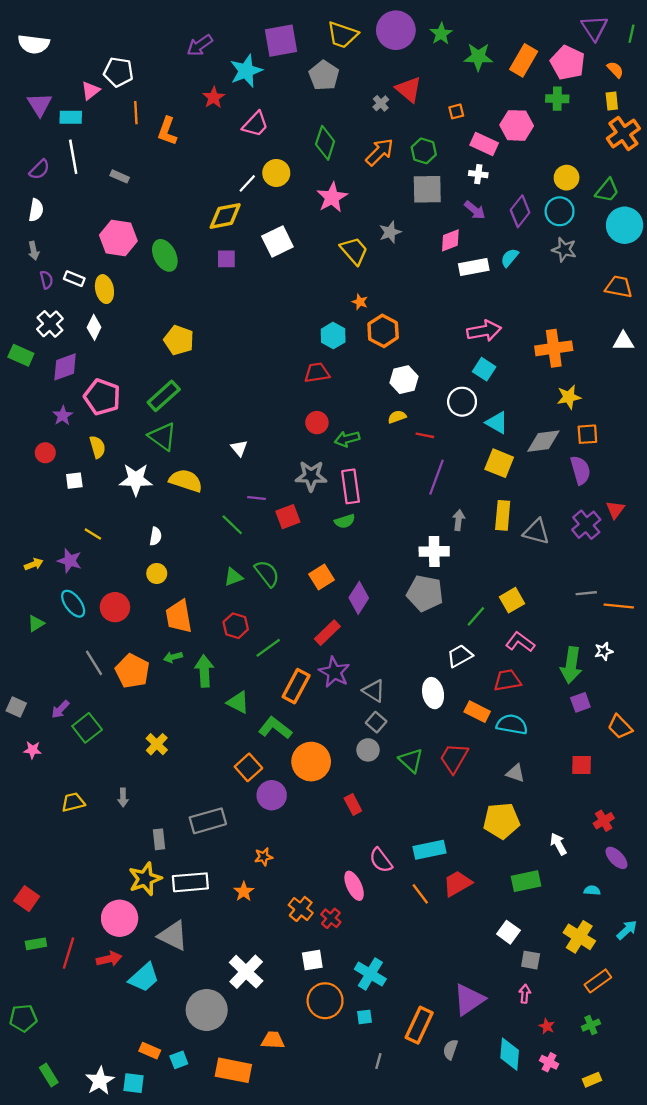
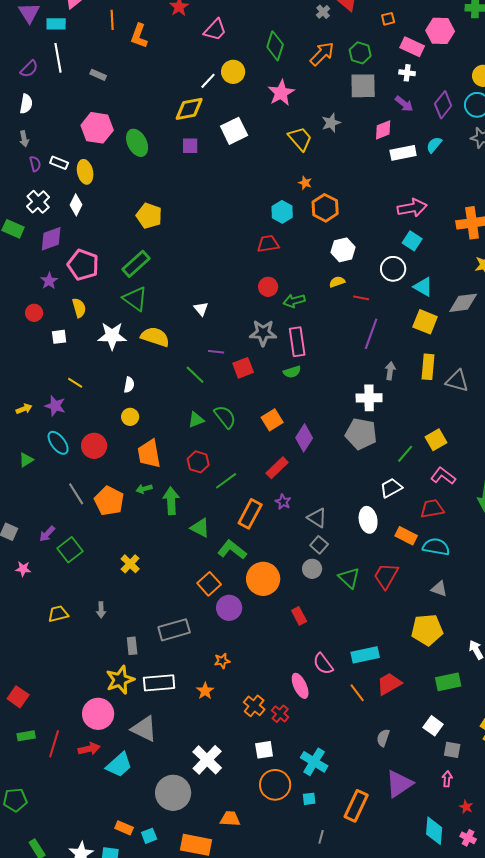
purple star: (334, 672) -> (283, 502), size x0.6
gray semicircle: (450, 1049) -> (383, 738), moved

